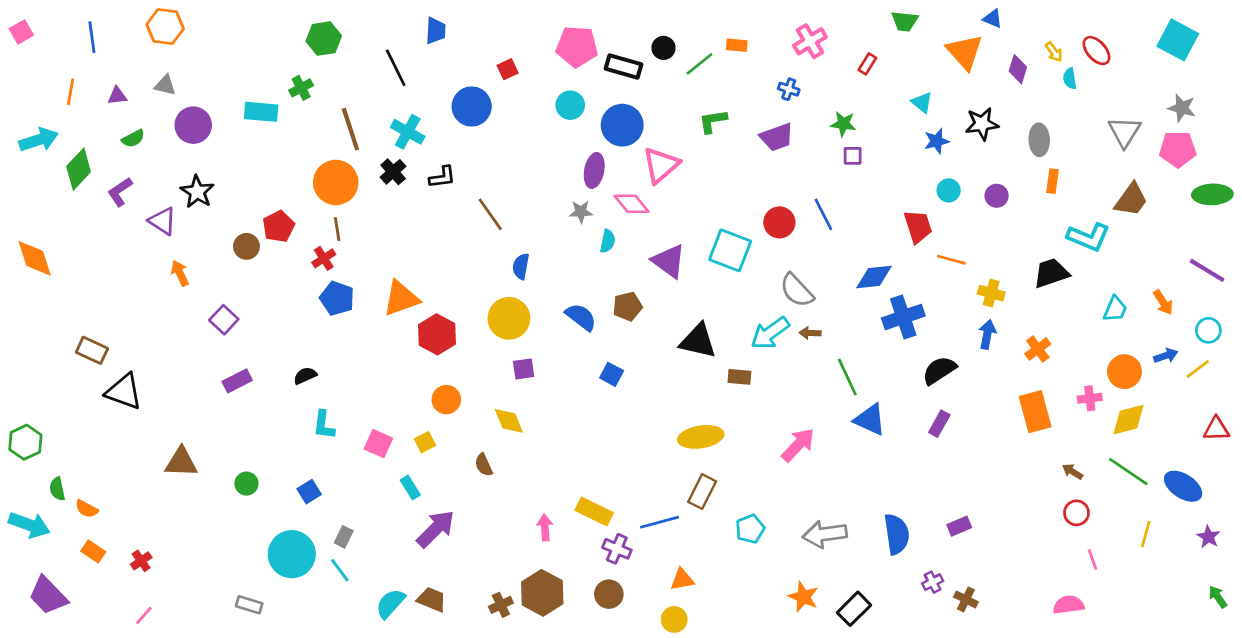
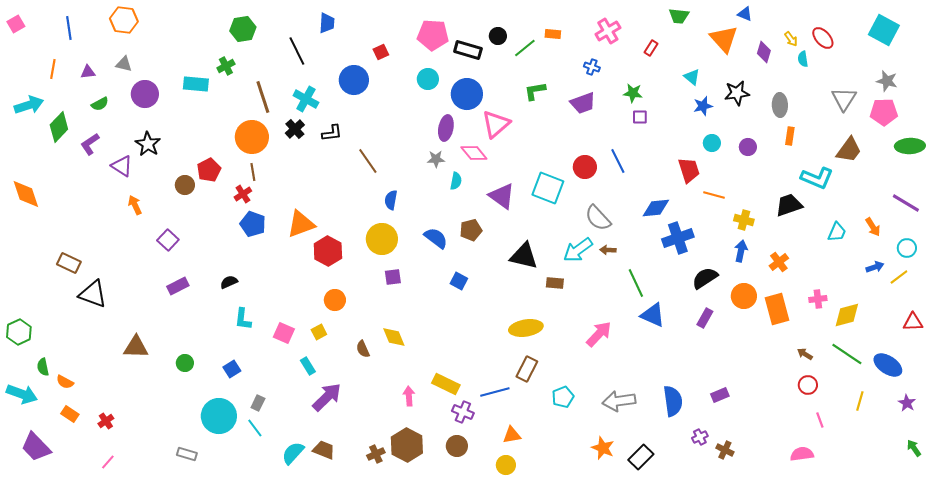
orange circle: (1124, 372) -> (744, 296), moved
yellow diamond: (509, 421) -> (394, 337), moved

